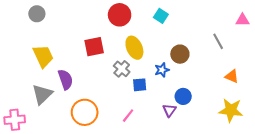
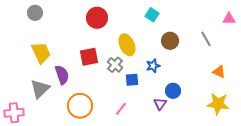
red circle: (120, 15) -> (97, 18), moved
red square: (94, 47) -> (89, 57), moved
brown circle: (180, 54) -> (170, 41), moved

